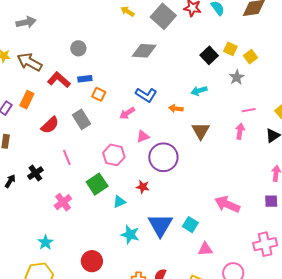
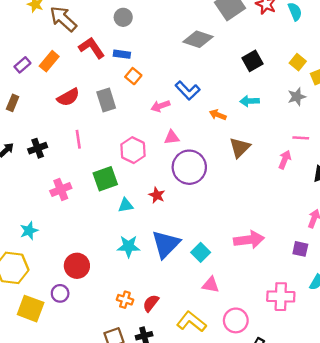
black square: (209, 55) -> (252, 61), moved
pink arrow: (227, 204) -> (249, 240), turned 135
cyan star: (130, 235) -> (129, 246), turned -30

